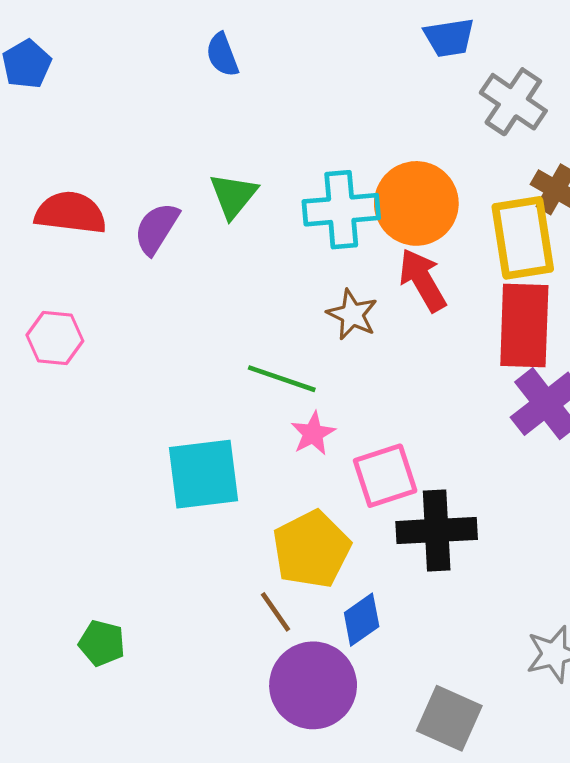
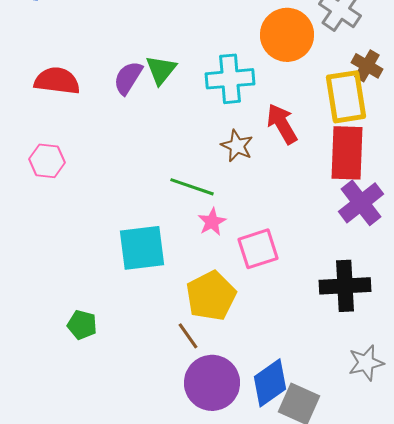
orange circle: (416, 203) -> (287, 35), moved
purple semicircle: (157, 228) -> (128, 78), moved
black cross: (437, 530) -> (345, 286), moved
blue diamond: (362, 620) -> (270, 383), moved, size x1.4
green pentagon: (102, 643) -> (82, 325), moved

